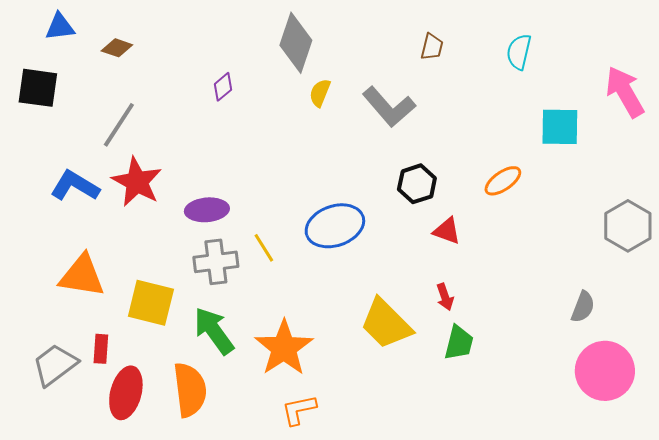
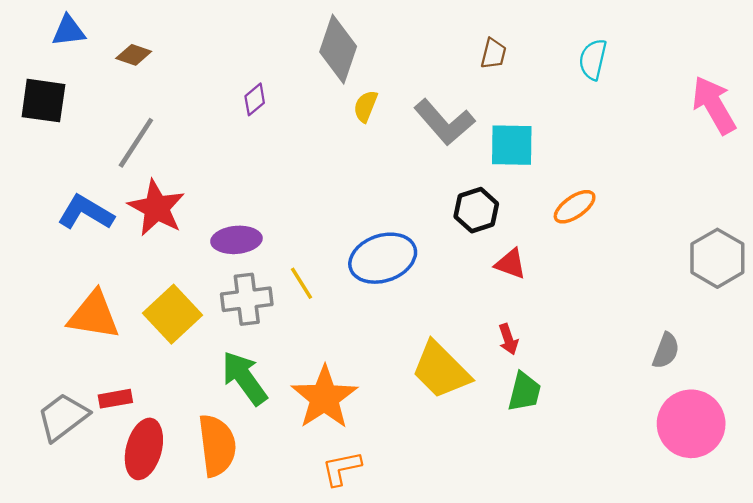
cyan square: (560, 127) -> (512, 145), moved
yellow square: (151, 303) -> (172, 314), moved, turned 33
red rectangle: (101, 349) -> (115, 399), turned 76

